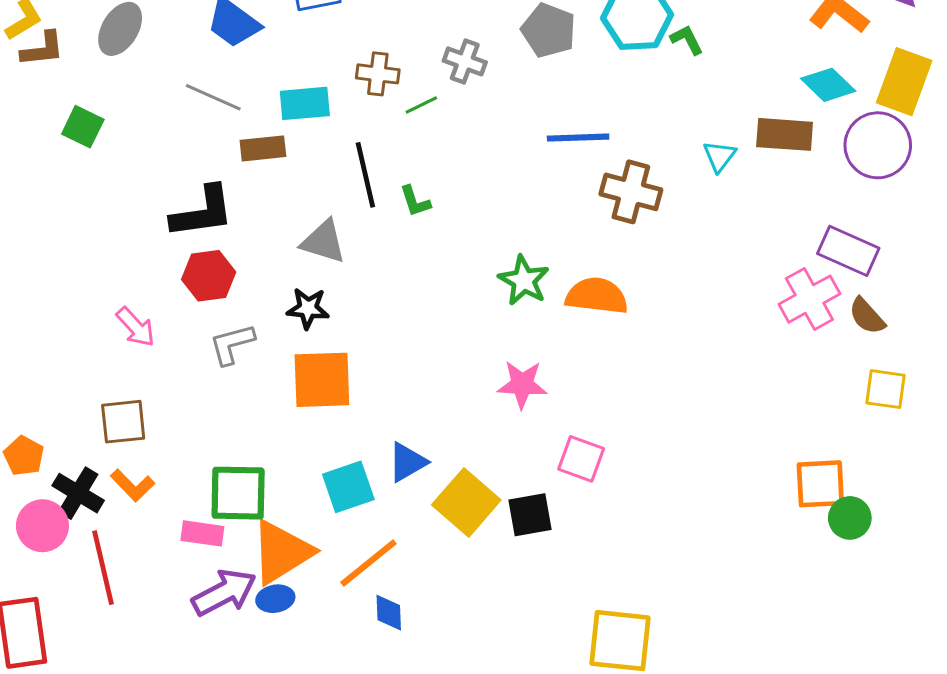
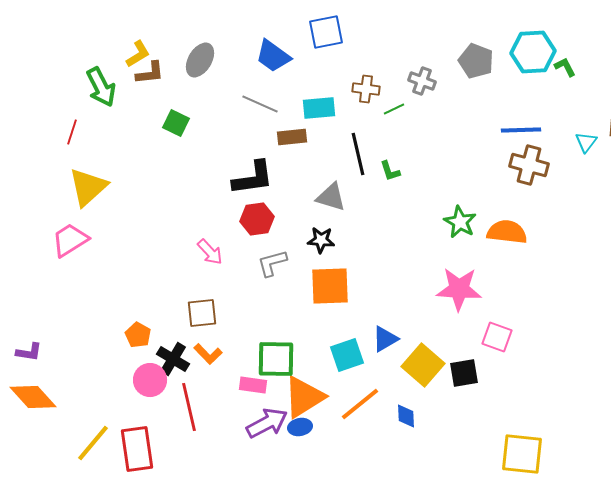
blue line: (578, 138) -> (521, 130), moved
pink star: (522, 384) -> (459, 289), size x1.4
blue diamond: (389, 613) -> (406, 416), moved

